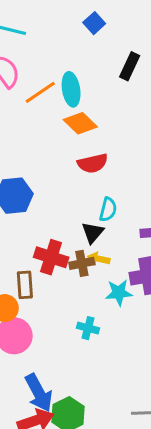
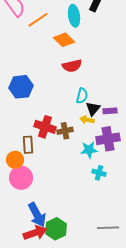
cyan ellipse: (71, 89) -> (74, 16), moved
black triangle: (93, 233) -> (93, 109), moved
yellow arrow: (99, 259) -> (87, 120), moved
cyan cross: (88, 328) -> (99, 173), moved

